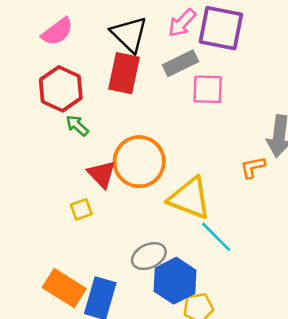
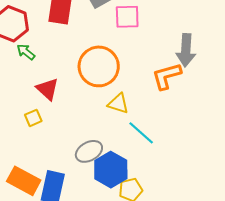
orange circle: (139, 162) -> (99, 66), moved
orange L-shape: (253, 167) -> (167, 76), size x1.5
yellow triangle: (190, 198) -> (118, 104), size x0.6

